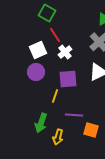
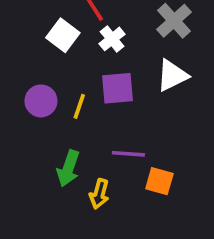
white square: (38, 50) -> (63, 35), turned -30
purple circle: (36, 72) -> (41, 101), moved
yellow line: (55, 96) -> (79, 106), moved

